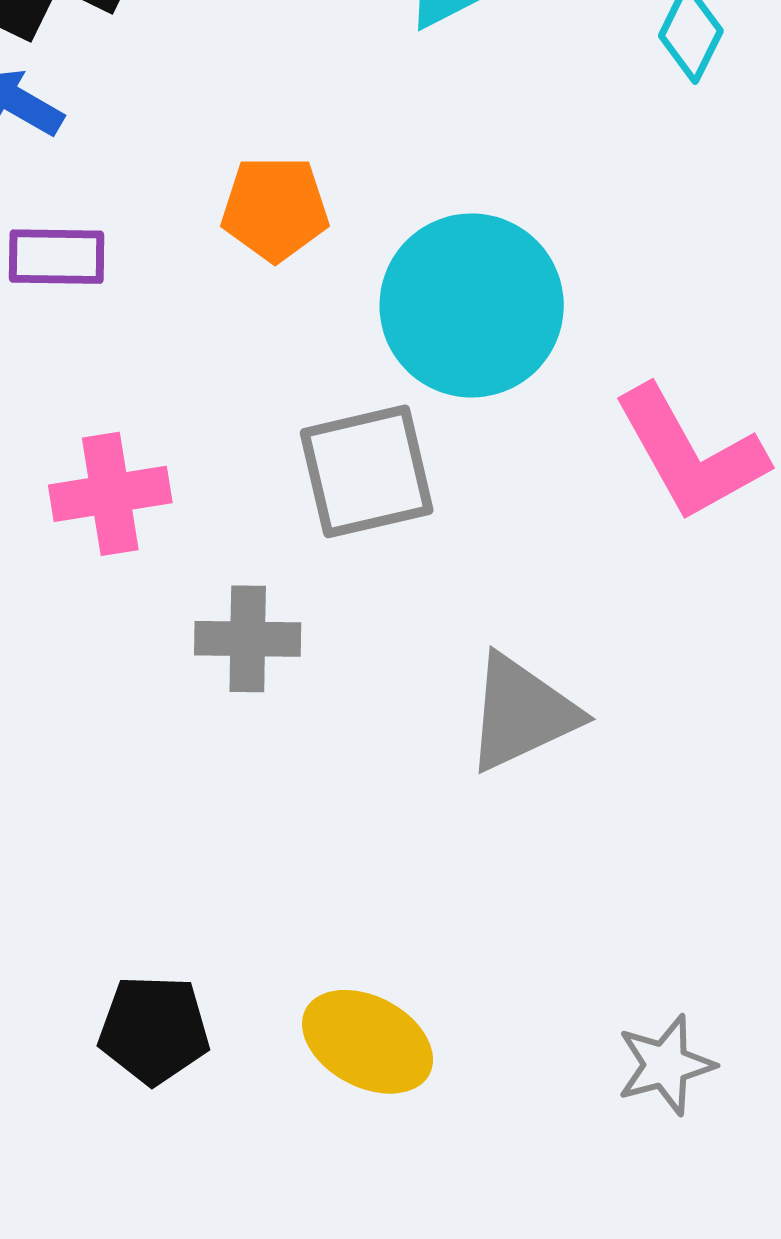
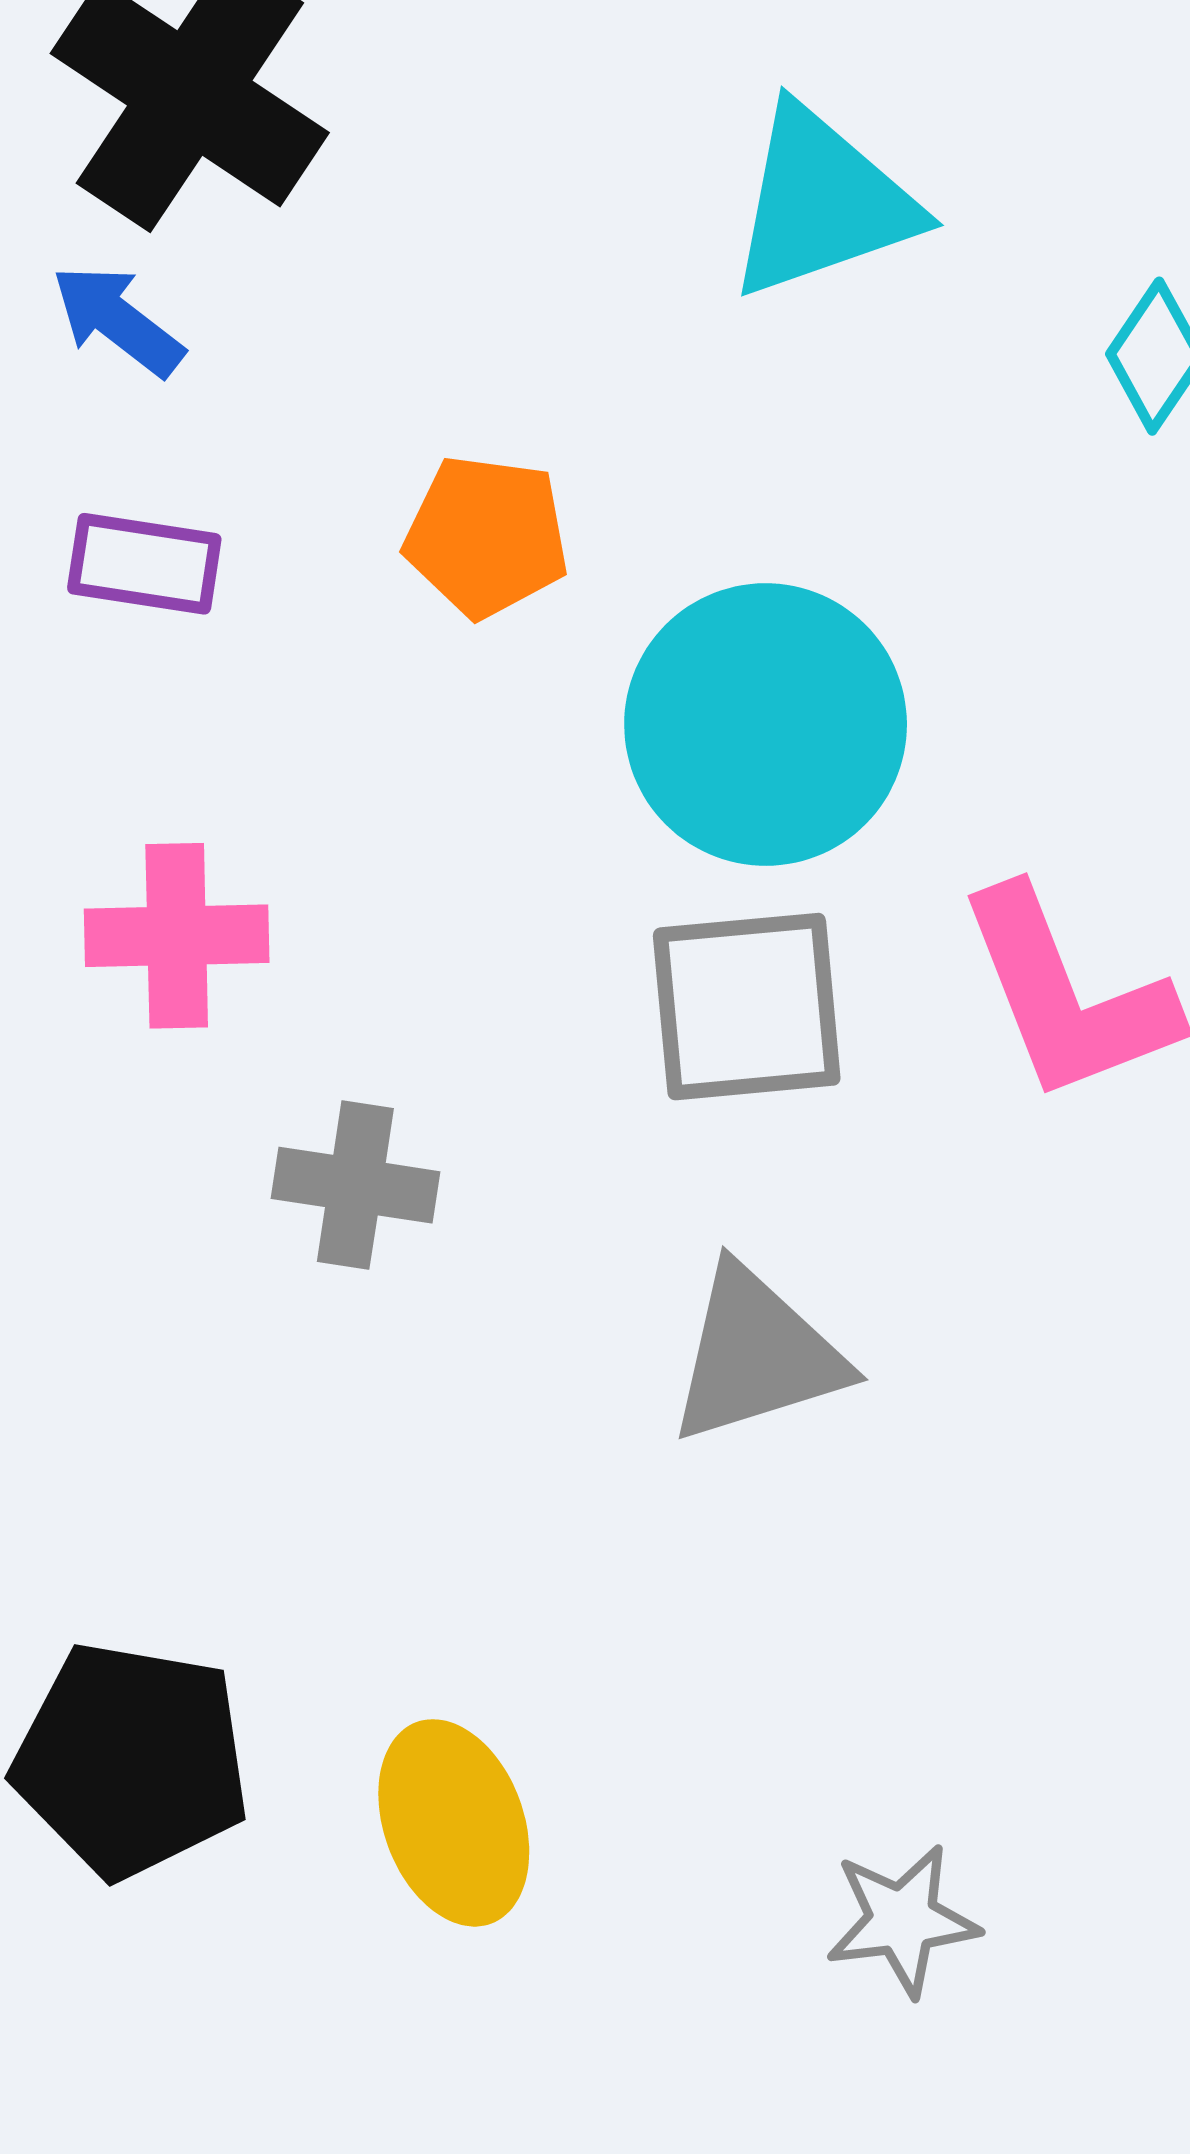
gray square: (367, 471) -> (747, 1007), moved
black pentagon: (154, 1030) -> (131, 1760), size x1.4
yellow ellipse: (368, 1042) -> (454, 1823), turned 34

